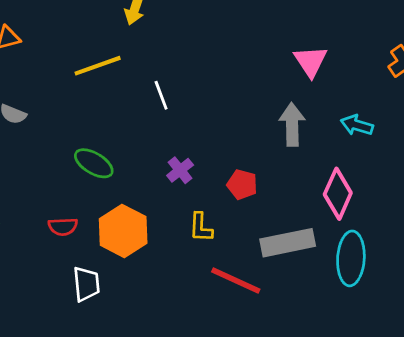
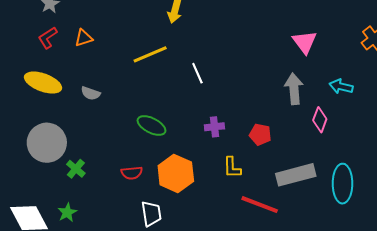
purple cross: (180, 170) -> (214, 127), turned 36
pink diamond: (338, 194) -> (320, 120), moved, size x0.7

